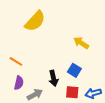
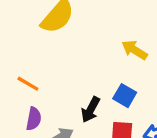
black arrow: (53, 78) -> (91, 110), turned 42

